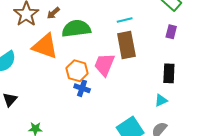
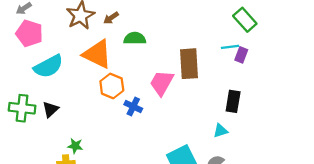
cyan line: (125, 20) -> (230, 47), moved
green semicircle: (76, 29) -> (135, 38), size x0.7
orange hexagon: (77, 71) -> (112, 86), moved

